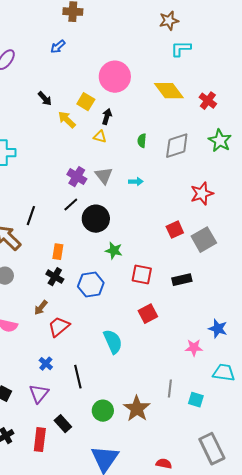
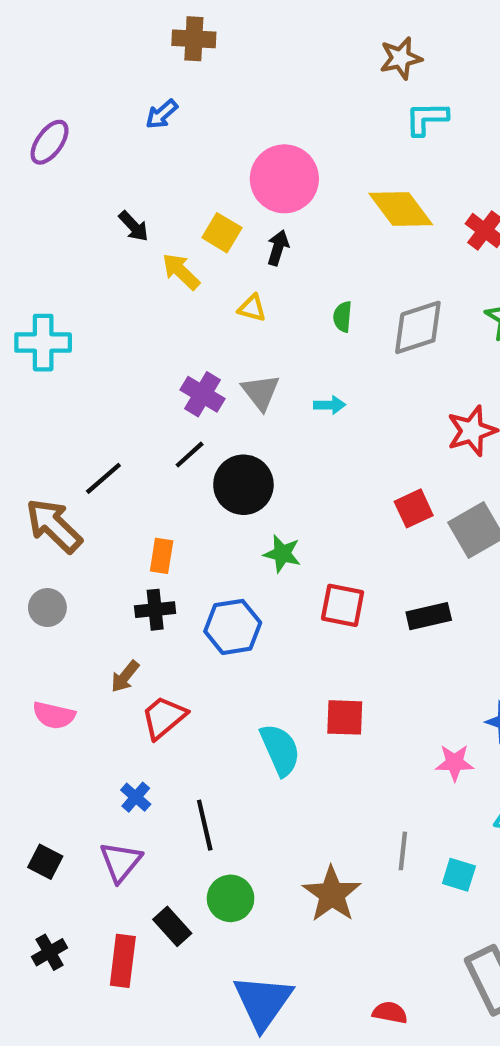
black arrow: (107, 117) -> (278, 248), moved
black line: (31, 216) -> (103, 478), turned 30
black cross: (55, 277) -> (155, 610), turned -36
red square: (148, 314) -> (345, 717), moved, turned 30
green circle: (103, 411) -> (231, 898), moved

